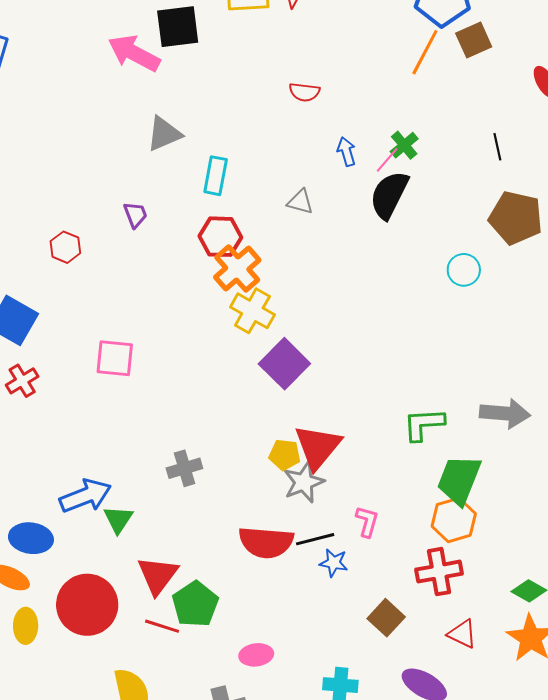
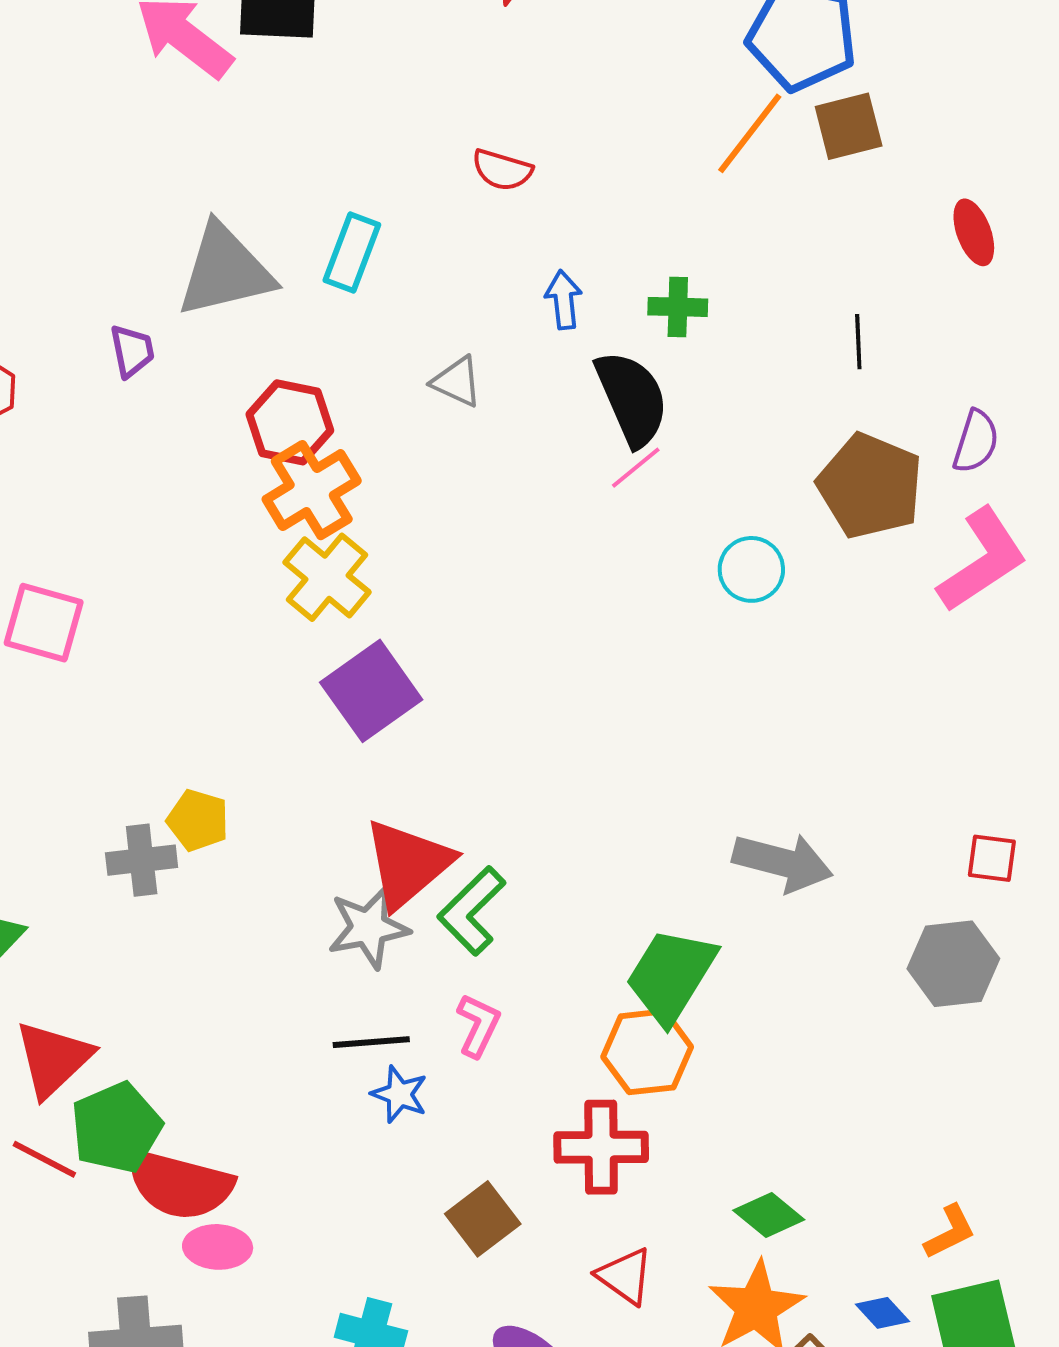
gray triangle: (164, 134) -> (225, 271), moved, size x1.4
green cross: (404, 145) -> (678, 307), turned 32
pink line: (387, 160) -> (636, 468), moved
cyan rectangle: (216, 176) -> (352, 252), moved
black semicircle: (389, 195) -> (632, 398), turned 120
green L-shape: (424, 424) -> (472, 911), moved, turned -51
yellow pentagon: (285, 455) -> (198, 820), moved
red semicircle: (266, 542) -> (180, 1185), moved

